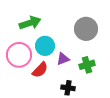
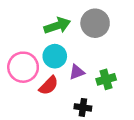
green arrow: (30, 23) -> (57, 26), moved
gray circle: (86, 29) -> (95, 23), moved

